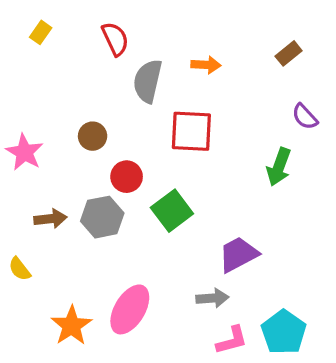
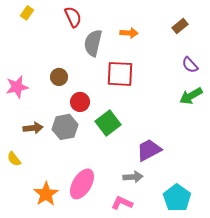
pink star: (24, 152) -> (17, 87), turned 30
green arrow: (279, 167) -> (191, 96), moved, turned 40
pink L-shape: (232, 340) -> (122, 203), moved, turned -140

